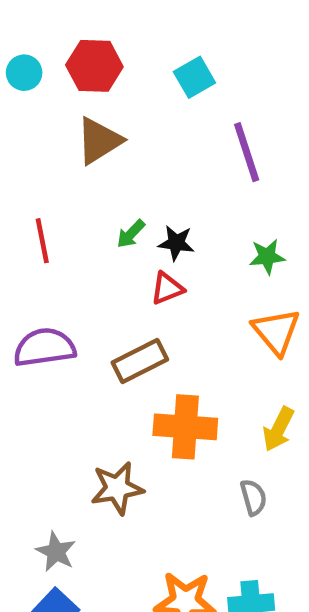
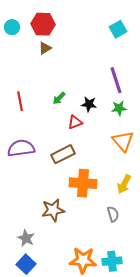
cyan square: (194, 77) -> (118, 29), moved
brown triangle: (99, 141) -> (45, 48), moved, size x0.6
purple line: (247, 152) -> (116, 80), moved
black star: (176, 243) -> (89, 104), moved

